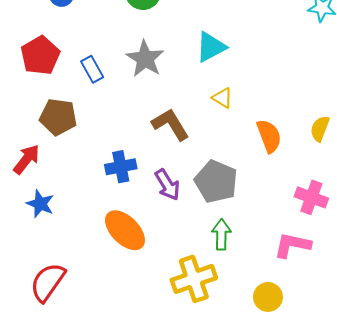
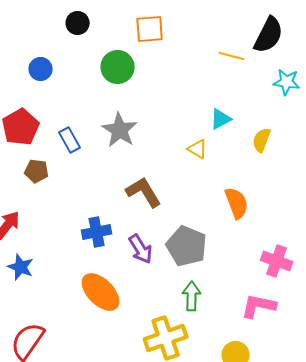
cyan triangle: (211, 47) -> (221, 119), moved, size x0.7
yellow triangle: (222, 98) -> (198, 149), moved
brown pentagon: (58, 117) -> (37, 171), moved, size x0.7
yellow semicircle: (320, 129) -> (262, 140), moved

